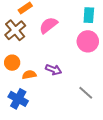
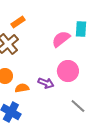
pink semicircle: (48, 25) -> (61, 39), moved
pink circle: (88, 41) -> (68, 71), moved

